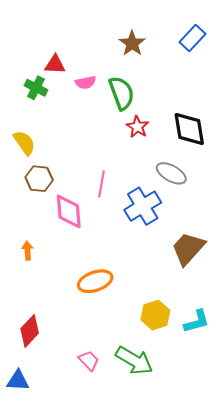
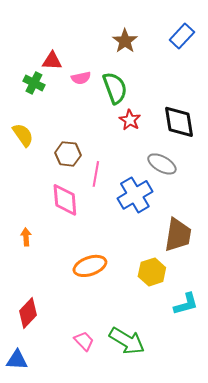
brown hexagon: (39, 179) -> (68, 154), moved
brown trapezoid: (188, 248) -> (178, 235), turned 147
yellow hexagon: (155, 315) -> (152, 272), moved

